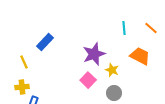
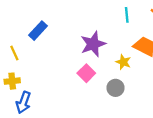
yellow star: (112, 70) -> (123, 62), moved

